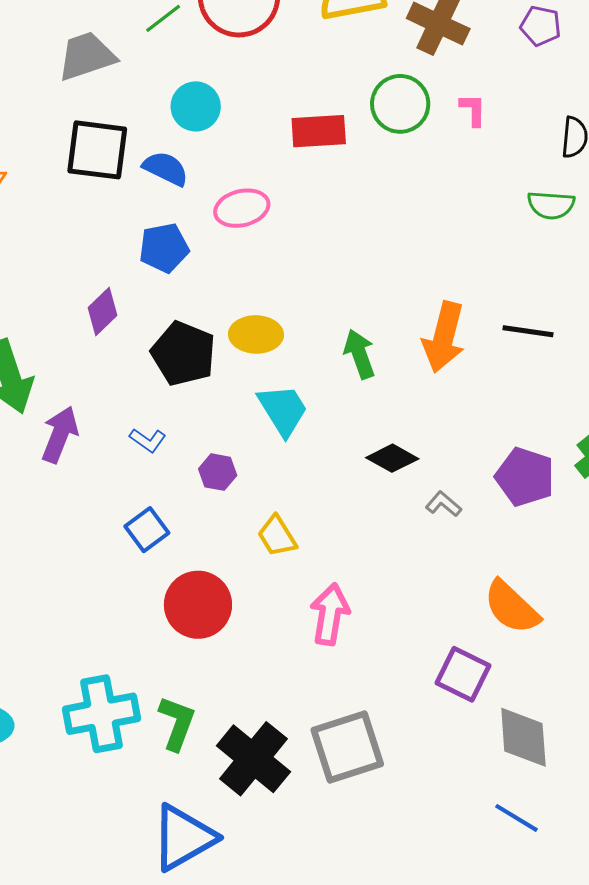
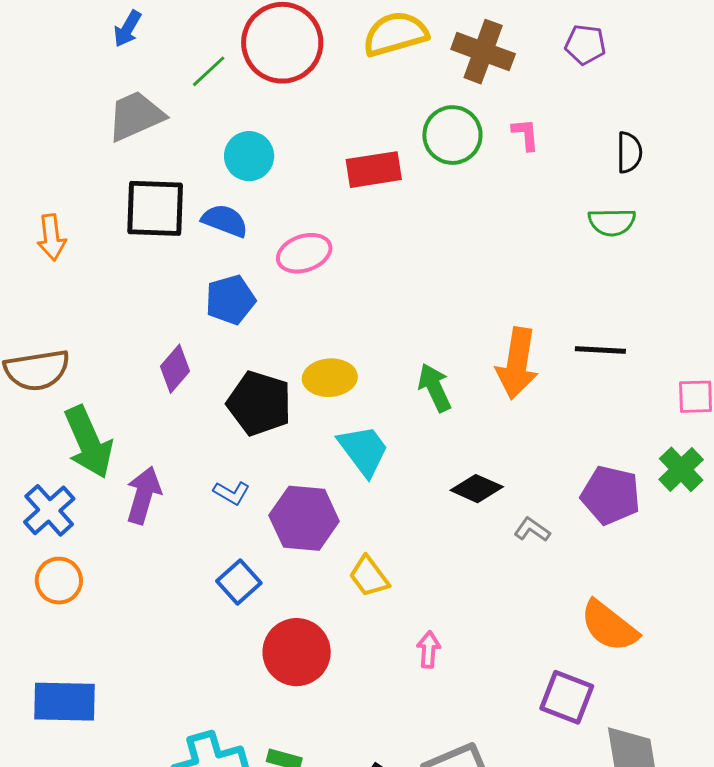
purple hexagon: (218, 472) -> (304, 518), size x1.8
pink arrow: (330, 614) -> (429, 650), size x0.6

